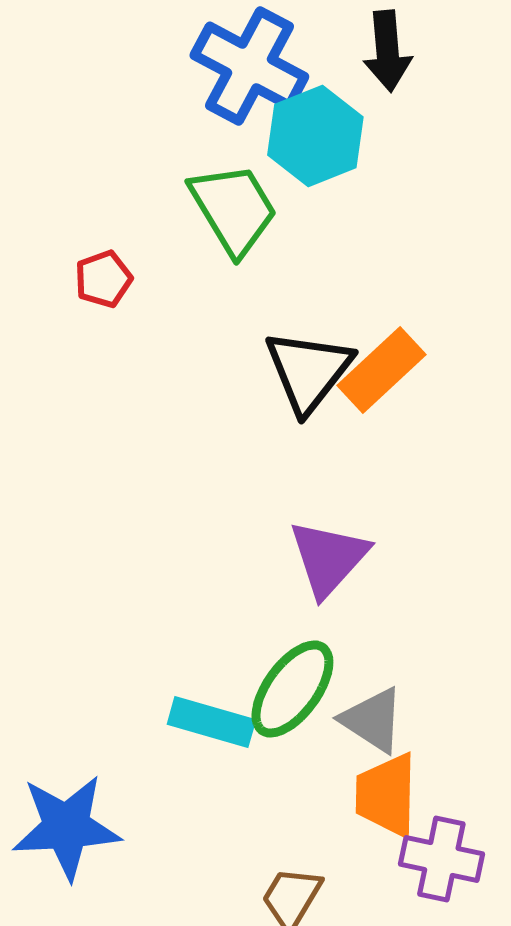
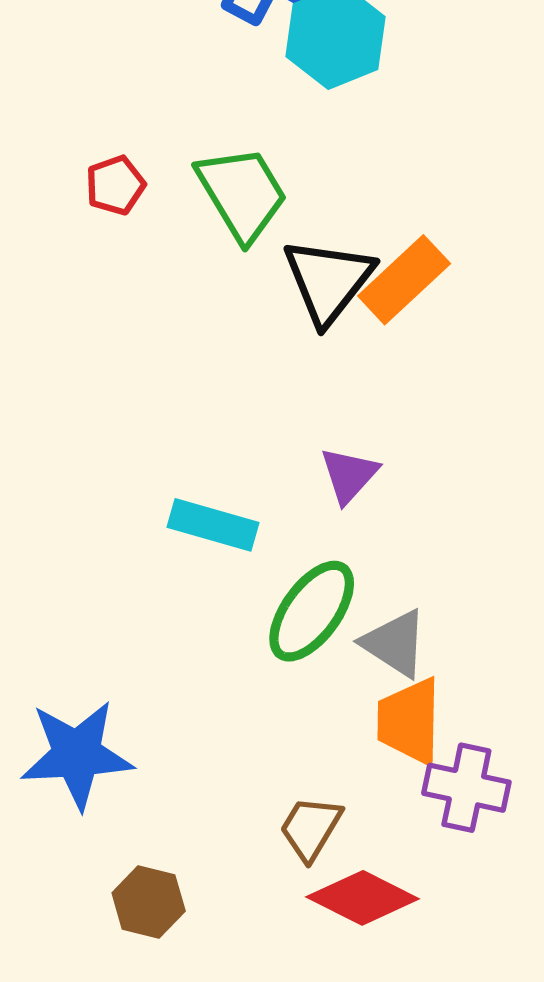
green trapezoid: (233, 209) -> (242, 194), moved
purple triangle: (328, 558) -> (349, 475), size x0.7
cyan rectangle: (211, 722) -> (213, 525), moved

